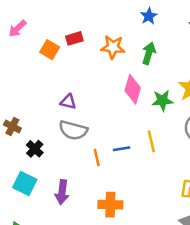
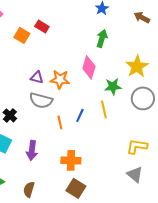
red rectangle: (74, 38) -> (42, 26), turned 48
orange star: (113, 47) -> (60, 79), moved
green star: (162, 100) -> (113, 86), moved
blue line: (122, 149) -> (80, 115), turned -56

